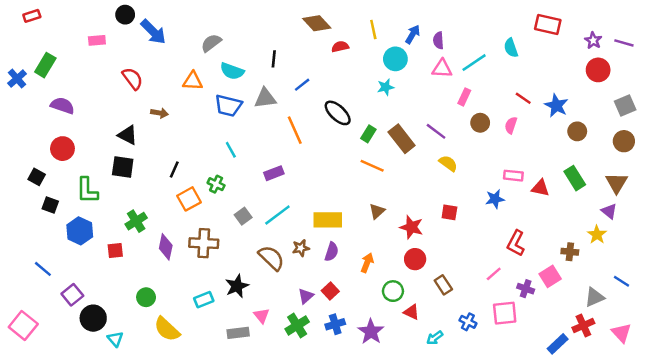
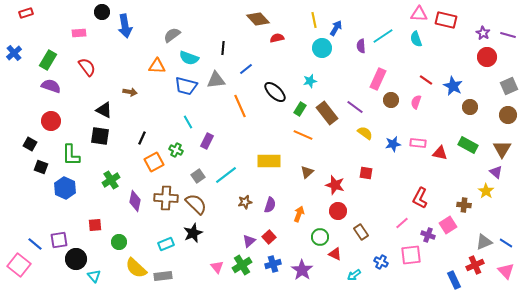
yellow line: (373, 29) -> (314, 20), moved
blue arrow: (153, 32) -> (125, 26), turned 35
purple semicircle: (438, 40) -> (361, 46), moved
cyan line: (474, 63) -> (383, 36), moved
green rectangle: (45, 65) -> (48, 60), moved
pink triangle: (442, 69) -> (419, 14), moved
blue cross: (17, 79) -> (14, 53), moved
red semicircle: (133, 79) -> (87, 67), moved
cyan star: (386, 87) -> (310, 81), moved
pink rectangle: (464, 97) -> (378, 79), size x1.5
purple rectangle: (274, 173) -> (207, 141), moved, turned -42
green rectangle: (575, 178) -> (468, 145), turned -30
blue star: (495, 199) -> (393, 144), moved
yellow rectangle: (328, 220) -> (269, 161), moved
red square: (115, 251) -> (95, 225), moved
brown semicircle: (271, 258) -> (196, 204), moved
blue line: (43, 269) -> (35, 244), moved
blue line: (621, 281) -> (506, 243), moved
purple square: (72, 295) -> (59, 240), turned 30
pink triangle: (262, 316) -> (217, 267), moved
gray rectangle: (238, 333) -> (163, 276), moved
blue rectangle: (558, 344) -> (454, 280), turned -72

